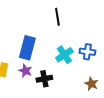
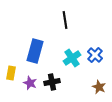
blue cross: (87, 52) -> (95, 55), turned 35
purple star: (25, 71) -> (30, 83), moved

